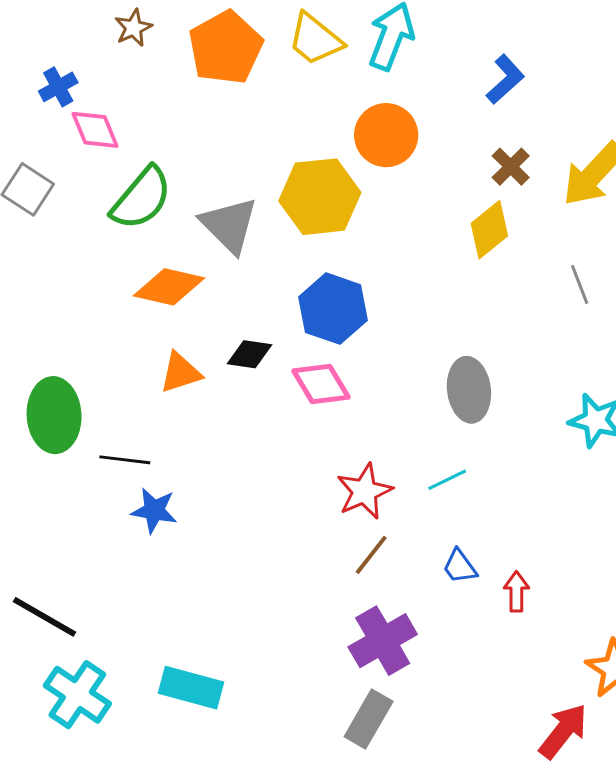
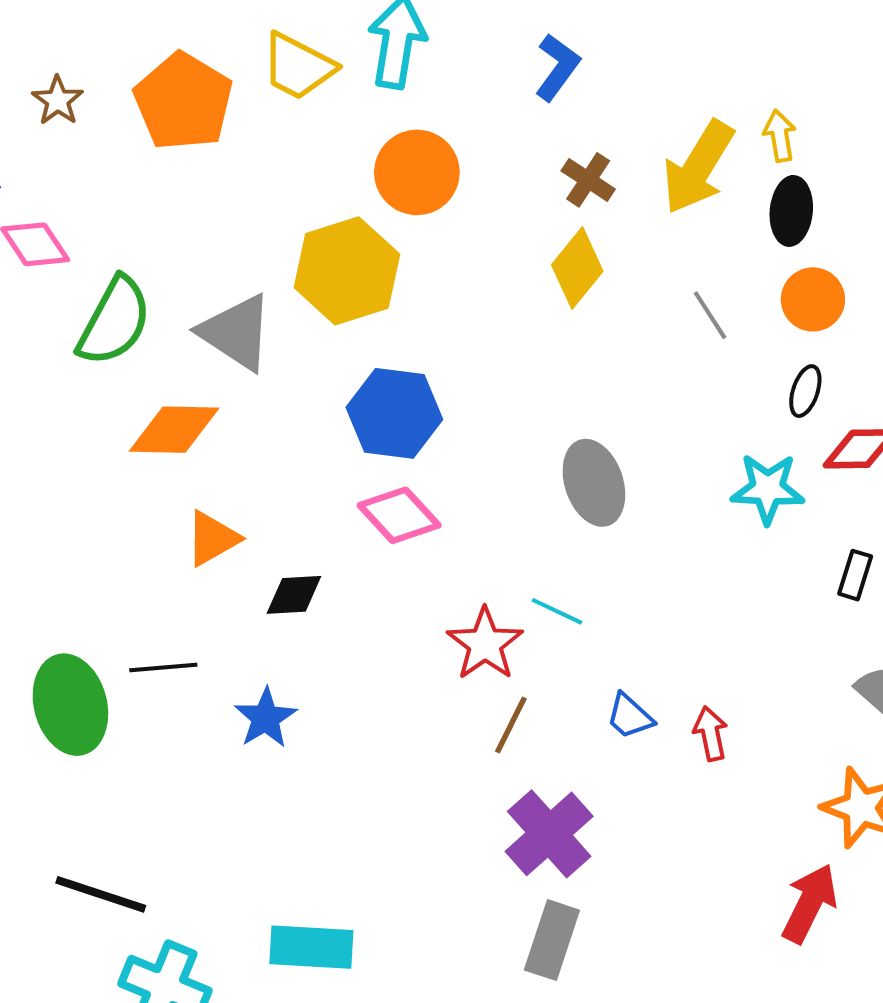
black diamond: (250, 354) -> (294, 595), moved
green ellipse: (54, 415) -> (70, 705), moved
cyan line: (447, 480) -> (557, 611), moved, turned 63
blue star: (154, 510) -> (265, 718), moved, turned -30

